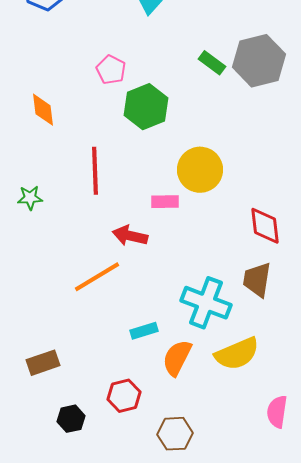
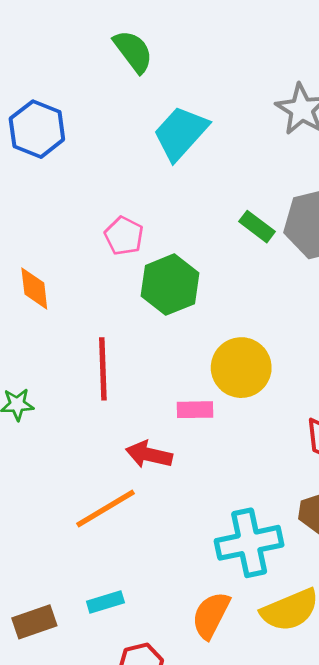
cyan cross: (206, 303) -> (249, 543), turned -33
cyan rectangle: (144, 331) -> (105, 602), moved

